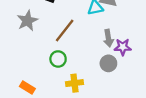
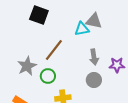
gray star: (27, 21) -> (27, 66), moved
purple star: (123, 47) -> (117, 65), moved

